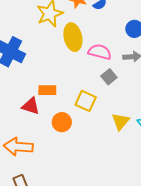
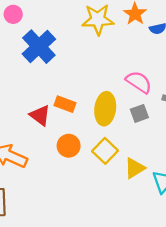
yellow ellipse: (73, 37) -> (105, 109), moved
yellow square: (86, 101) -> (105, 151), moved

